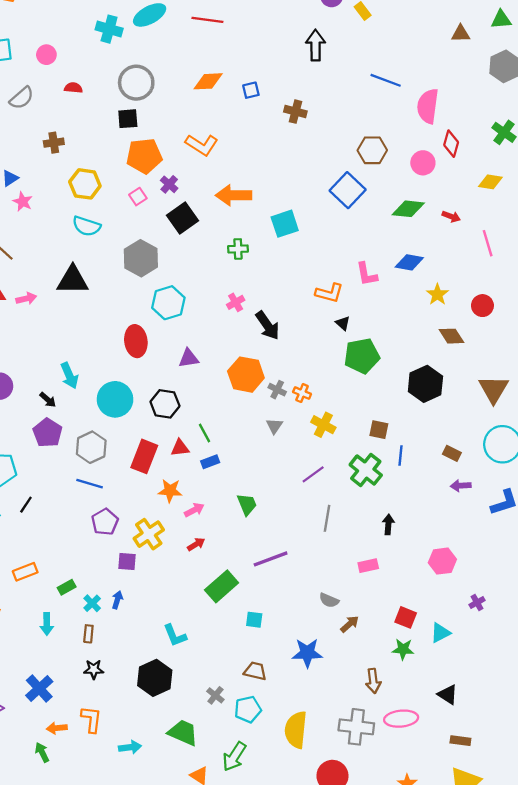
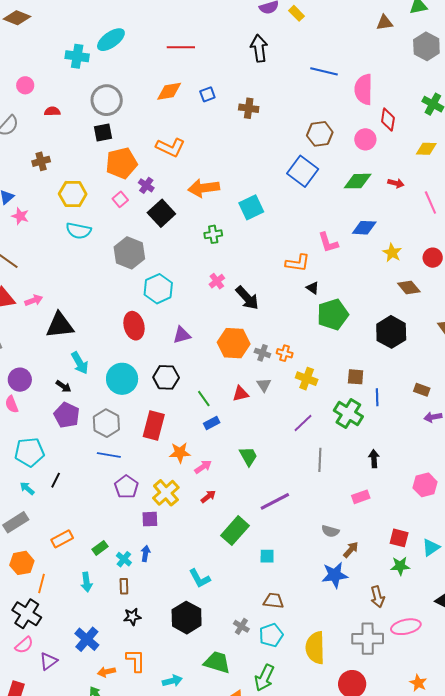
red line: (207, 20) -> (181, 47), moved
black triangle: (73, 280) -> (60, 325), moved
red triangle: (180, 448) -> (241, 394), moved
blue star: (307, 653) -> (335, 575), moved

